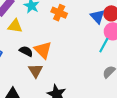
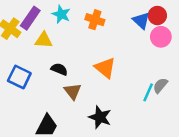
cyan line: (104, 45) -> (148, 92), moved
orange triangle: (43, 50) -> (105, 68), moved

